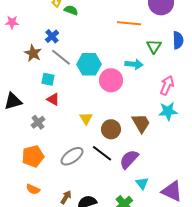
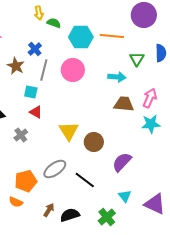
gray line: (61, 57) -> (44, 70), turned 65
cyan hexagon: (89, 64) -> (81, 37), moved
pink circle: (111, 80) -> (73, 70), moved
yellow triangle: (86, 118) -> (69, 131), size x1.5
brown trapezoid: (141, 123) -> (124, 104), moved, turned -55
black line: (102, 153) -> (85, 180), moved
orange pentagon: (33, 156) -> (26, 181), moved
purple semicircle: (129, 159) -> (122, 162), moved

